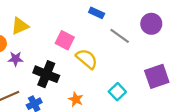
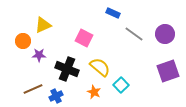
purple circle: (151, 24) -> (165, 34), moved
yellow semicircle: (87, 59) -> (100, 67), moved
cyan square: (117, 92) -> (121, 85), moved

